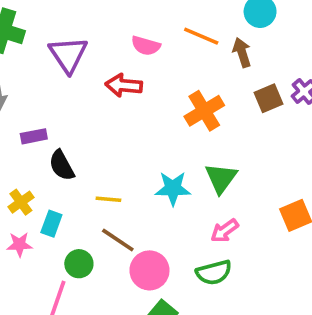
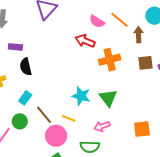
pink semicircle: (146, 46) -> (97, 21), moved
red arrow: (124, 85) -> (85, 41), moved
green triangle: (221, 178) -> (108, 98), turned -30
yellow line: (108, 199) -> (69, 118), moved
cyan rectangle: (51, 224) -> (25, 98), moved

